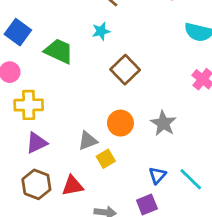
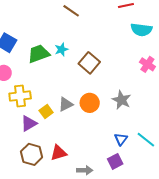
cyan star: (101, 31) -> (61, 49), moved
green trapezoid: (59, 51) -> (39, 54), turned -40
gray triangle: (88, 141) -> (66, 104), moved
yellow square: (106, 159) -> (46, 111), moved

